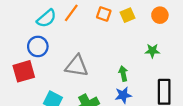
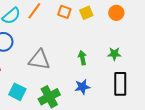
green star: (152, 51) -> (114, 54), moved
green arrow: (123, 73) -> (82, 58), moved

